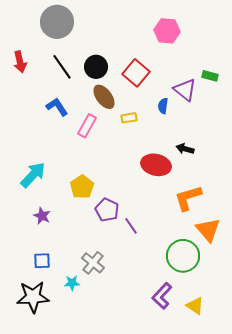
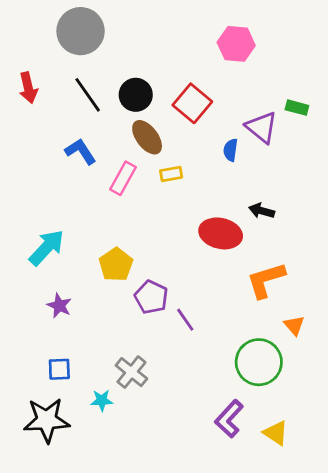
yellow rectangle: (129, 118) -> (171, 174), moved
orange triangle: (208, 230) -> (294, 325), size x0.6

